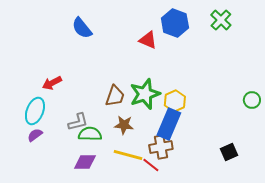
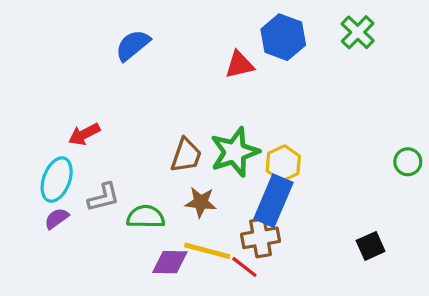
blue semicircle: (82, 28) -> (133, 45), turned 90
red triangle: (148, 40) -> (240, 65), turned -36
gray L-shape: (78, 122) -> (104, 197), moved
purple diamond: (85, 162) -> (170, 262), moved

